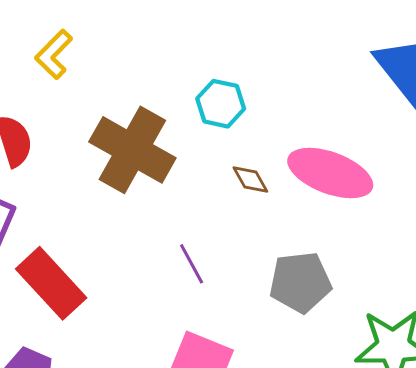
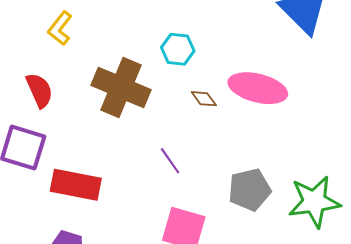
gray pentagon: (300, 282) -> (250, 190), moved
red rectangle: (51, 283) -> (76, 185), turned -30

